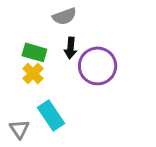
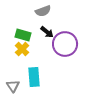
black arrow: (70, 48) -> (47, 32), turned -56
cyan rectangle: (51, 116) -> (34, 77), turned 30

